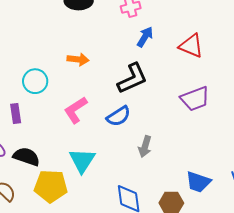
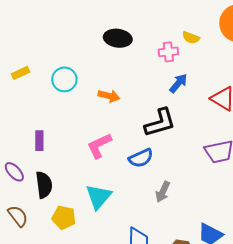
cyan circle: (35, 81) -> (64, 79), moved
black semicircle: (26, 157) -> (44, 185), turned 56
yellow pentagon: (51, 186) -> (64, 218), size x0.7

